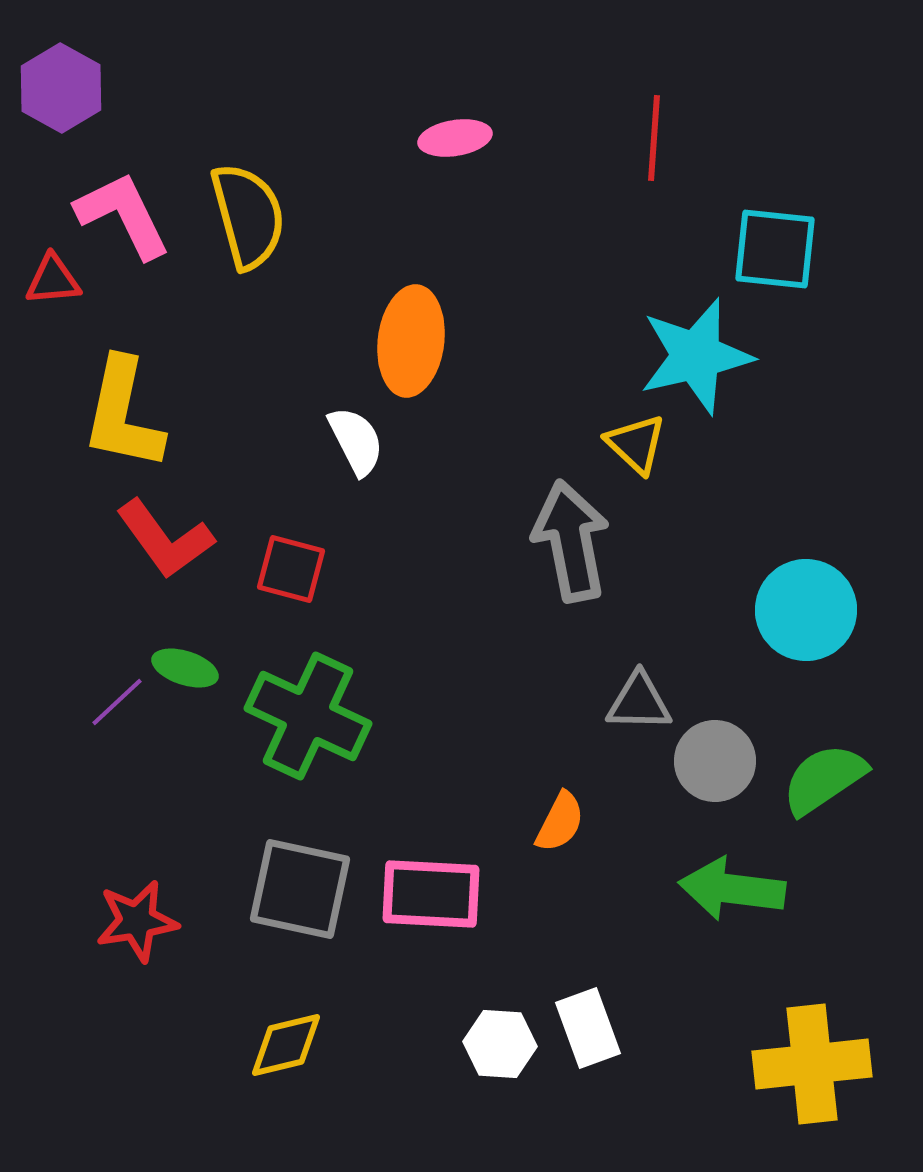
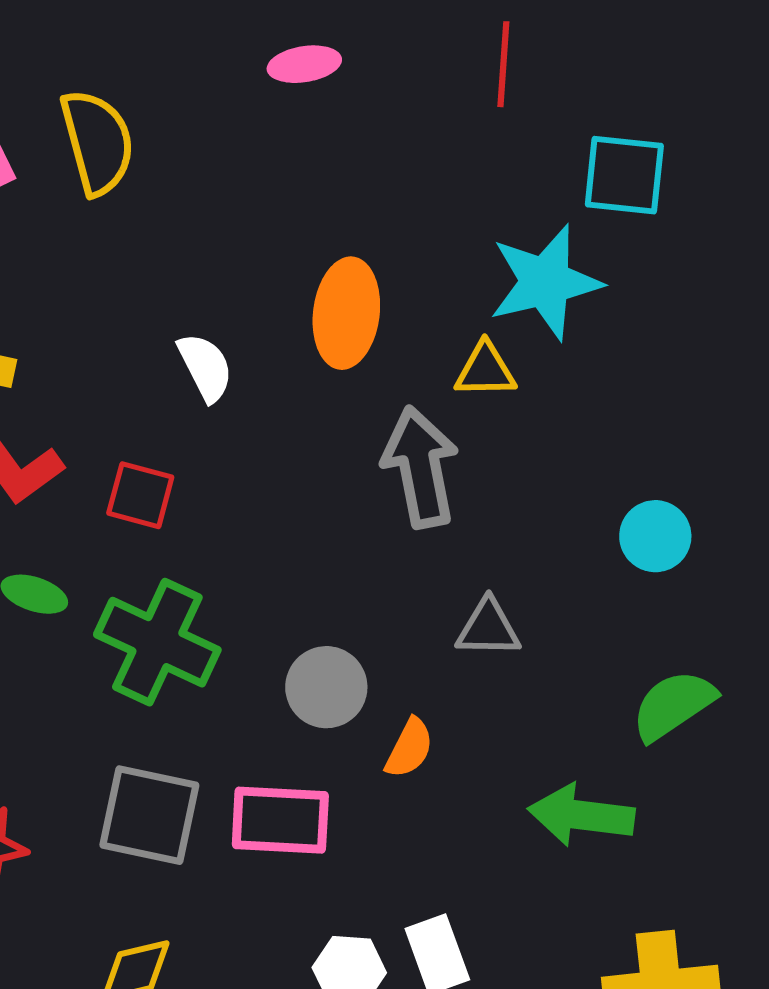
orange ellipse: (411, 341) -> (346, 313), moved
yellow triangle: (636, 444) -> (485, 370), turned -44
cyan circle: (806, 610) -> (655, 536), size x0.7
gray circle: (715, 761) -> (326, 687), moved

